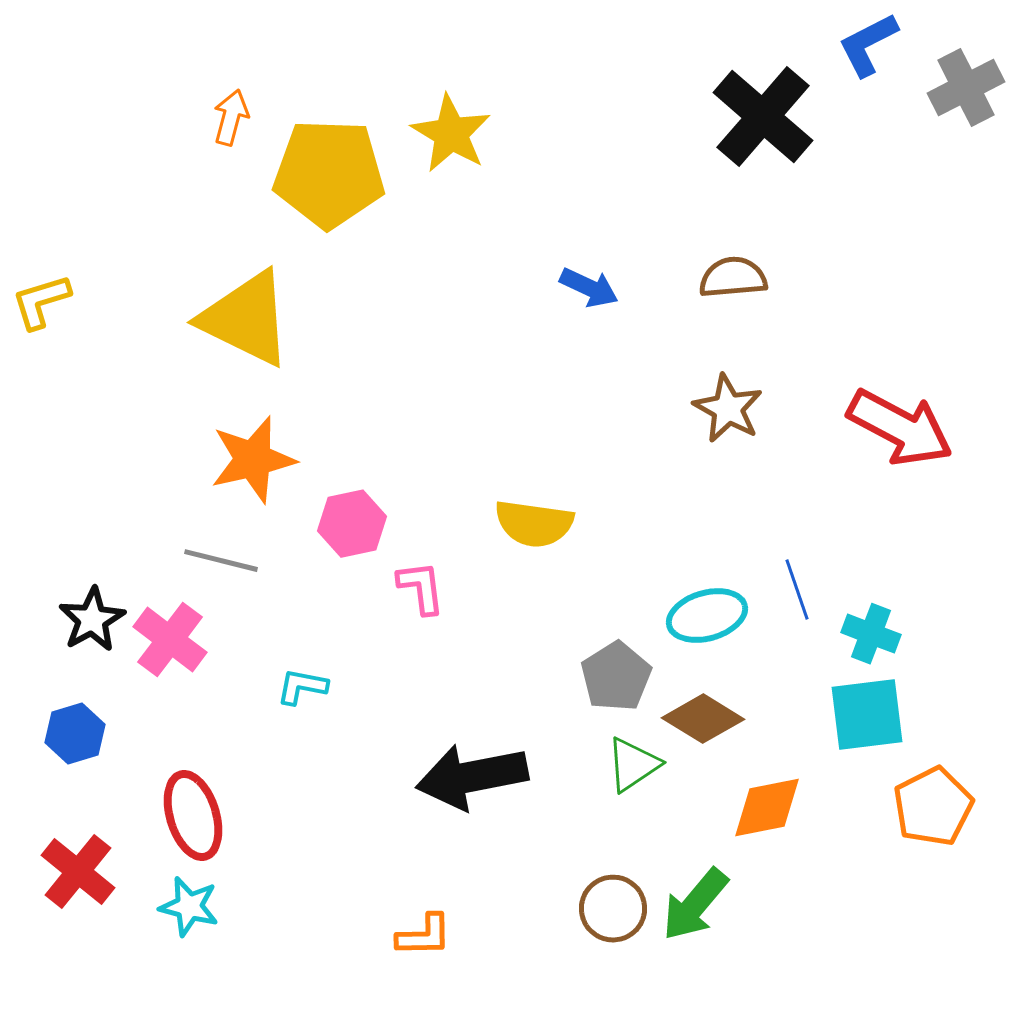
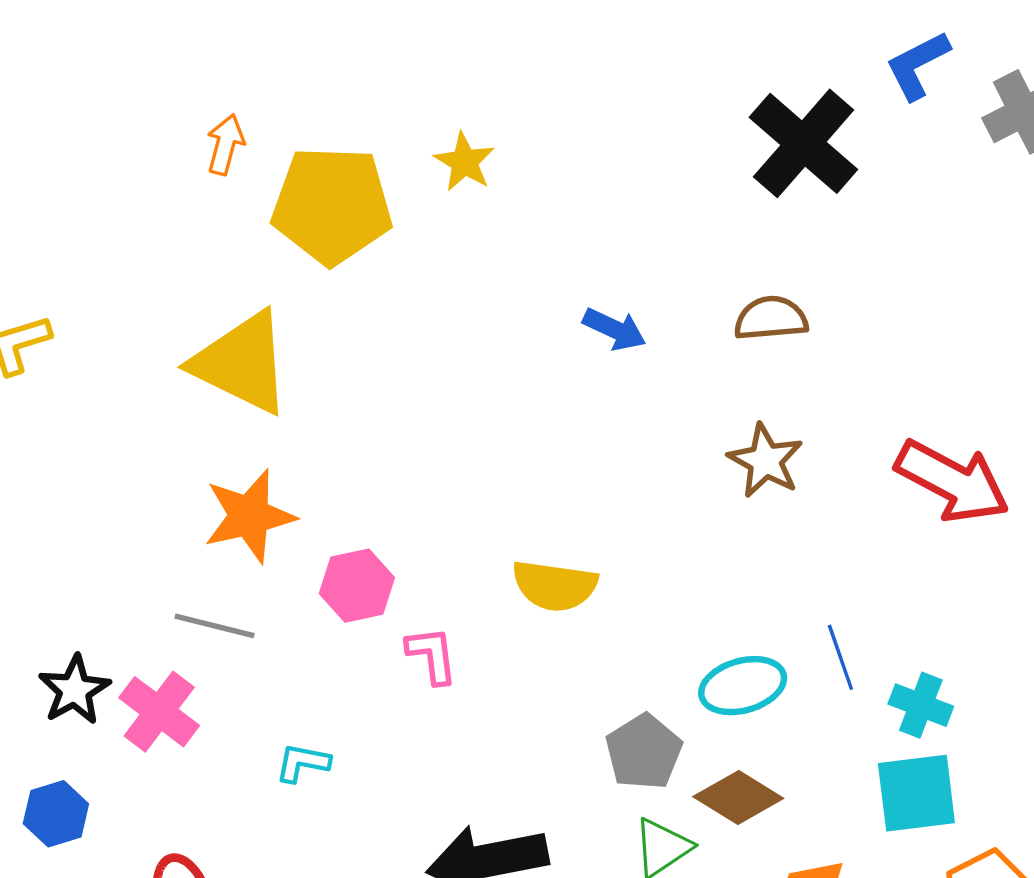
yellow star: (451, 134) -> (464, 162), size x0.7

